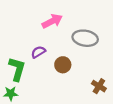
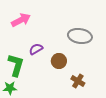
pink arrow: (52, 21) -> (21, 20), moved
brown cross: (99, 86) -> (78, 81), moved

